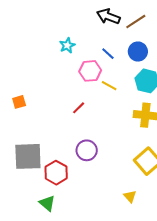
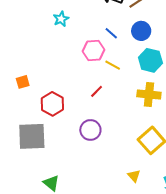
cyan star: (67, 45) -> (61, 19), moved
red line: (79, 108) -> (97, 91), moved
red hexagon: (56, 173) -> (52, 104), moved

